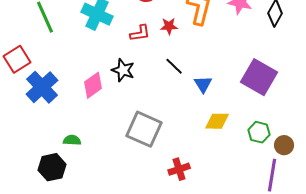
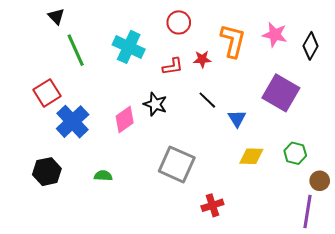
purple square: (259, 77) -> (281, 93), moved
green hexagon: (259, 132) -> (295, 153), moved
black hexagon: (52, 167) -> (47, 172), moved

